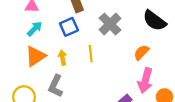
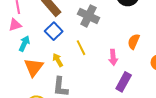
orange semicircle: (141, 52) -> (134, 41), moved
pink arrow: (145, 81) -> (113, 57), moved, size x0.7

